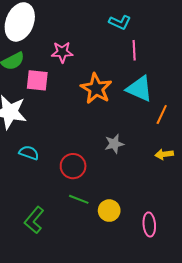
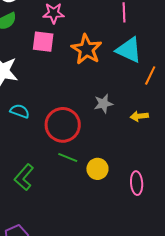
pink square: (37, 80) -> (43, 42), moved
yellow arrow: (164, 154) -> (139, 116), moved
red circle: (73, 166) -> (63, 125), size x1.4

